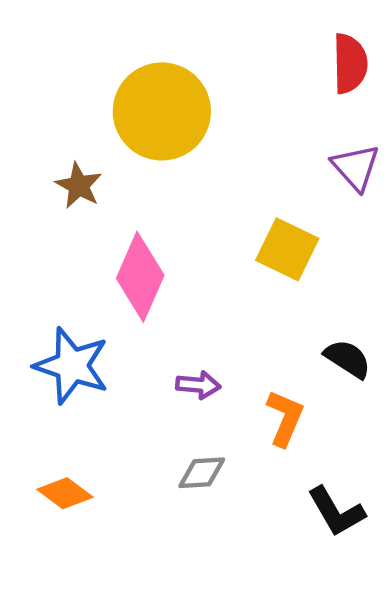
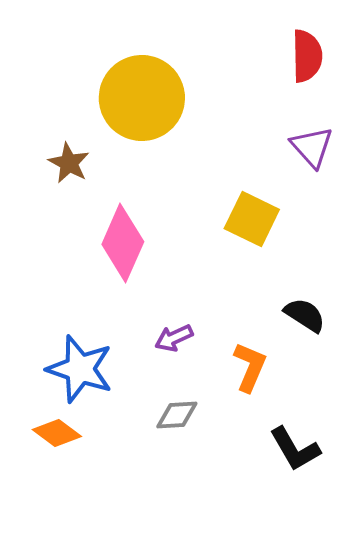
blue star: (72, 366) -> (80, 369), moved
purple arrow: (198, 385) -> (174, 338), turned 150

